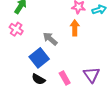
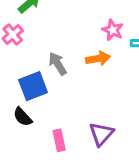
orange arrow: (75, 28) -> (98, 59), turned 63
pink rectangle: (65, 78) -> (59, 140), moved

